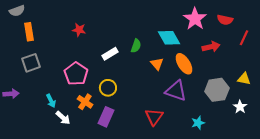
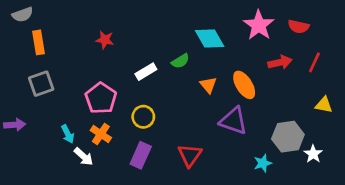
cyan diamond: (169, 38) -> (210, 38), moved
red line: (244, 38) -> (314, 62), moved
green semicircle: (136, 46) -> (180, 61), turned 40
gray hexagon: (217, 90) -> (288, 137), moved
orange cross: (85, 102) -> (101, 134), moved
white star: (240, 107) -> (313, 154), moved
red triangle: (154, 117) -> (190, 155), moved

